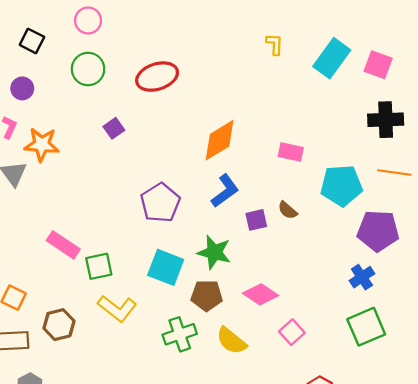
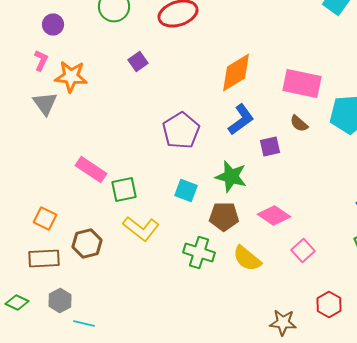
pink rectangle: (291, 152) -> (302, 84), size x1.6
brown semicircle: (288, 210) -> (299, 124), moved
cyan square: (166, 267) -> (186, 190), size x0.7
green cross: (180, 334) -> (199, 252), turned 36

